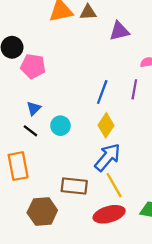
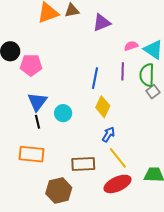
blue triangle: (34, 108) -> (37, 102), size x1.5
black line: (30, 131) -> (38, 122), turned 48
blue arrow: (108, 157) -> (108, 134), size x0.6
orange rectangle: (18, 166) -> (32, 154), turned -65

